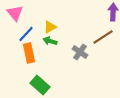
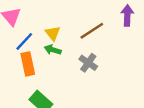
yellow triangle: (50, 27) -> (53, 33), turned -40
brown line: (103, 37) -> (92, 31), moved

